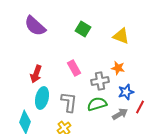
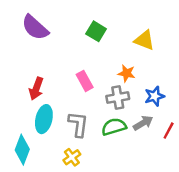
orange star: (118, 68) -> (127, 73), moved
blue star: (126, 92) -> (155, 96), moved
gray arrow: (120, 114) -> (143, 123), moved

